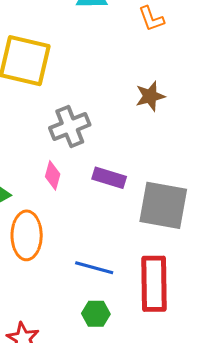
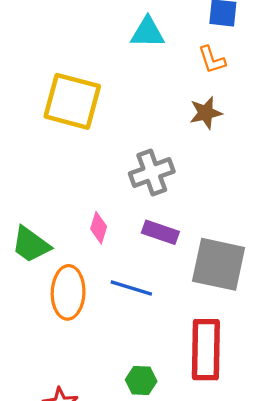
brown star: (150, 96) -> (206, 113), moved
gray cross: (70, 126) -> (152, 173), moved
blue line: (94, 268) -> (131, 288), moved

